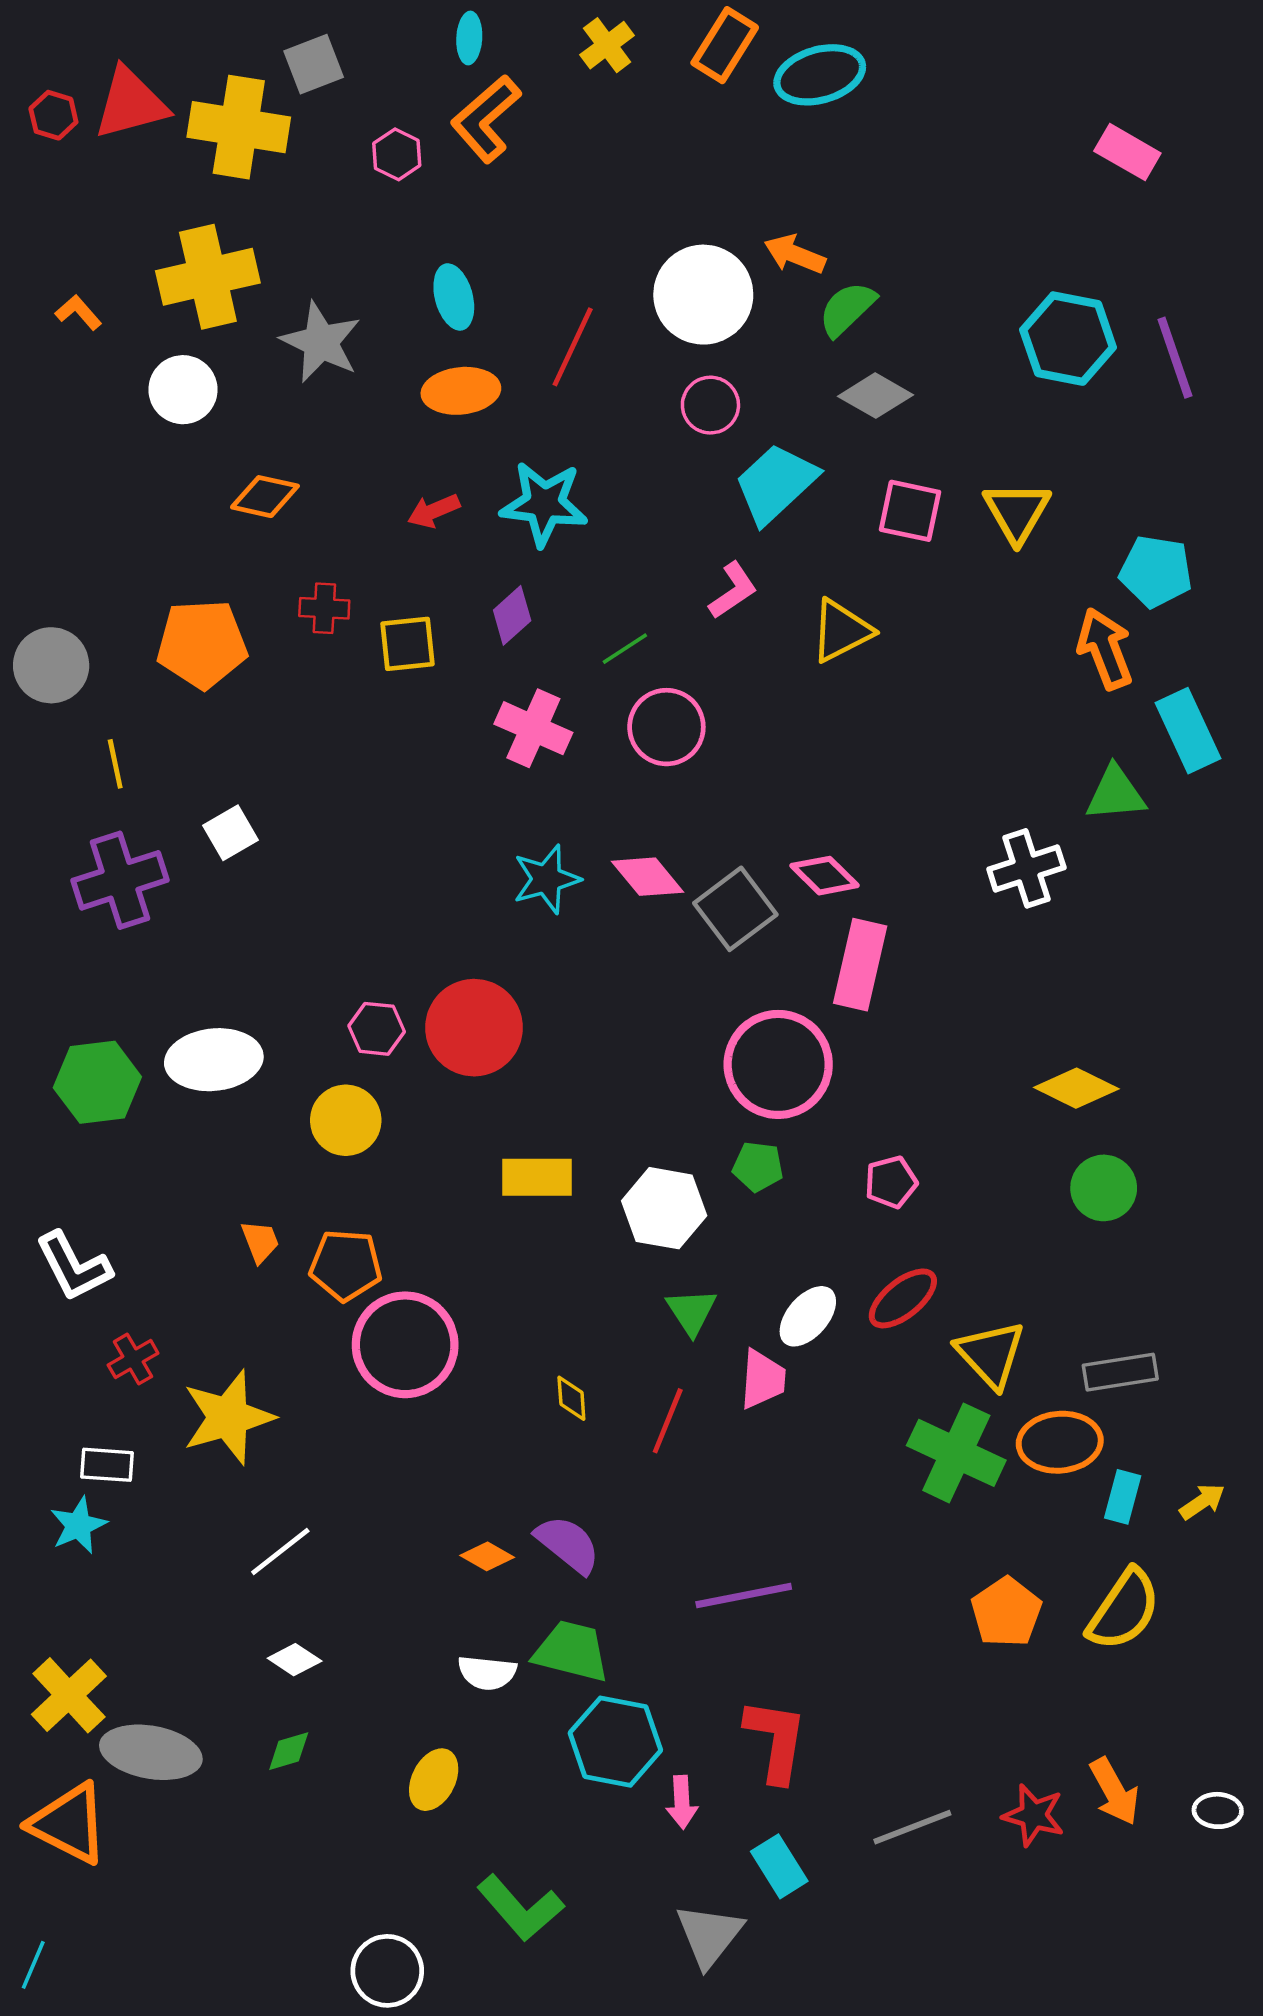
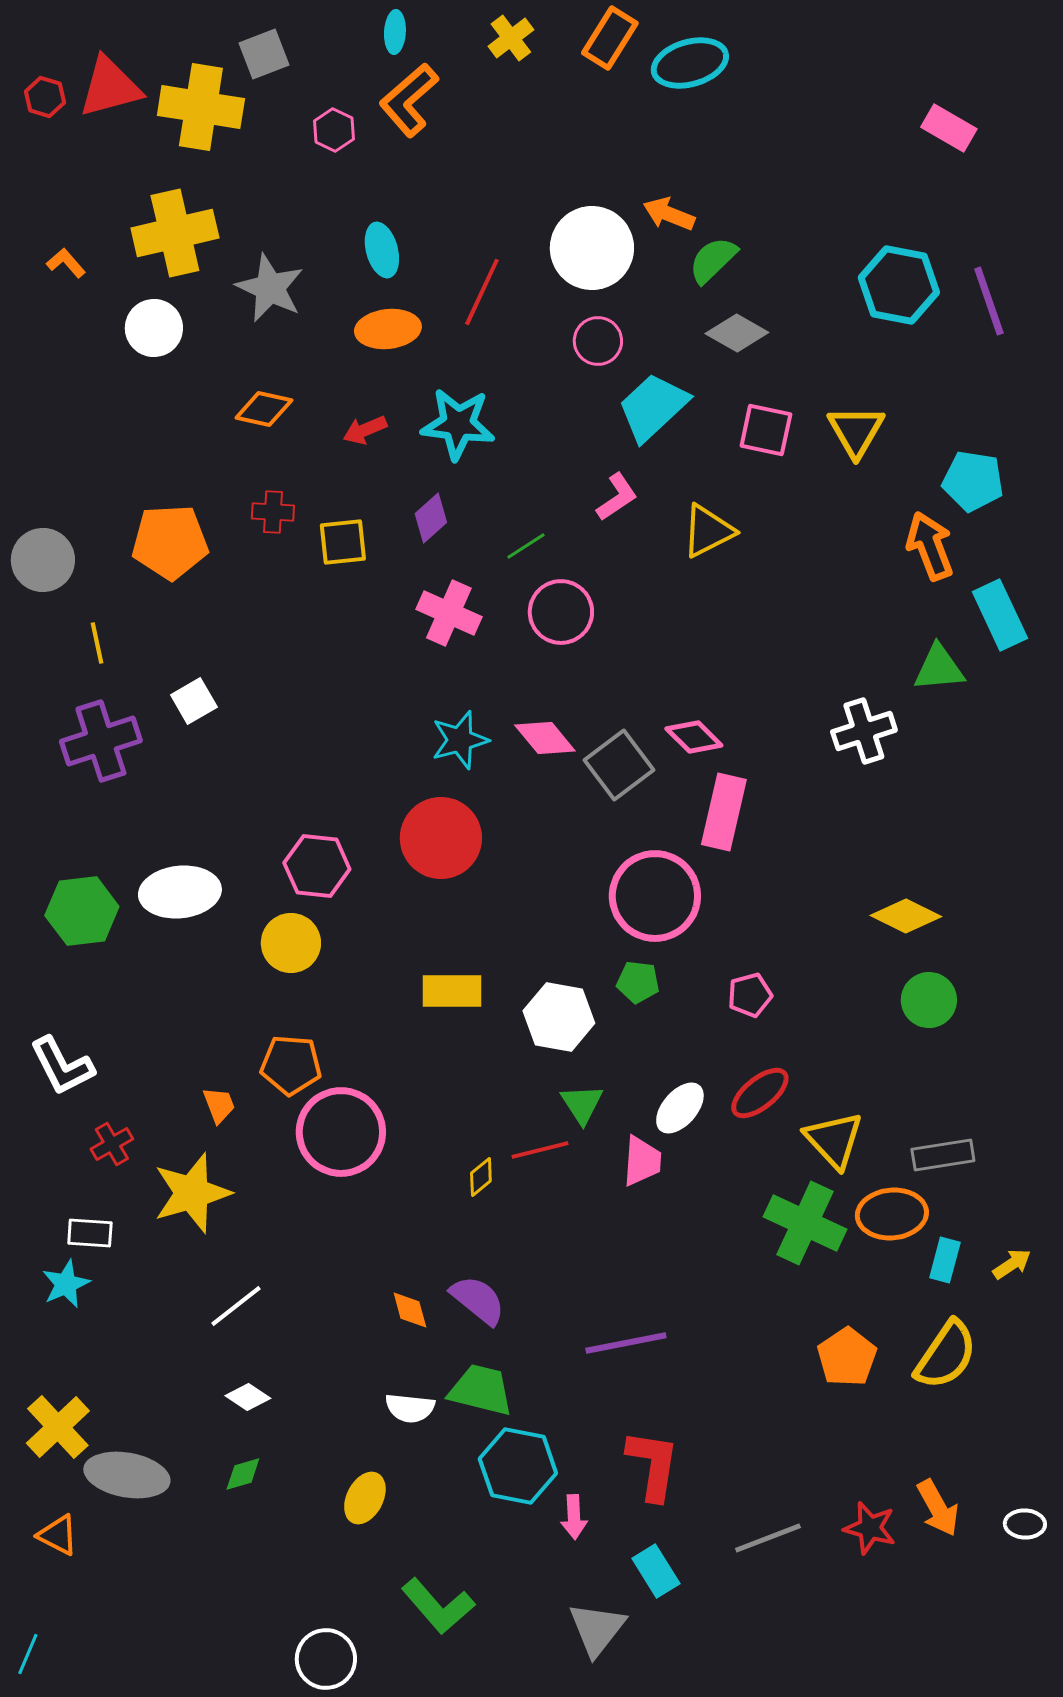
orange diamond: (265, 497) -> (264, 409), moved
red circle: (474, 1028) -> (441, 838), moved
pink hexagon: (377, 1029) -> (317, 866), size x1.4
orange trapezoid: (260, 1241) -> (219, 1105), moved
yellow diamond: (571, 1398) -> (481, 1177), turned 54
red line: (668, 1421) -> (540, 1150), moved, turned 54
orange diamond: (487, 1556) -> (410, 1310), turned 45
orange triangle: (69, 1824) -> (58, 1535), size x0.6

